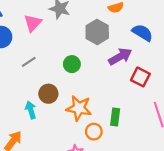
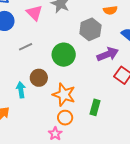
pink triangle: (33, 23) -> (34, 13), turned -36
green circle: (72, 64) -> (64, 55), size x1.5
orange circle: (94, 132) -> (65, 118), moved

